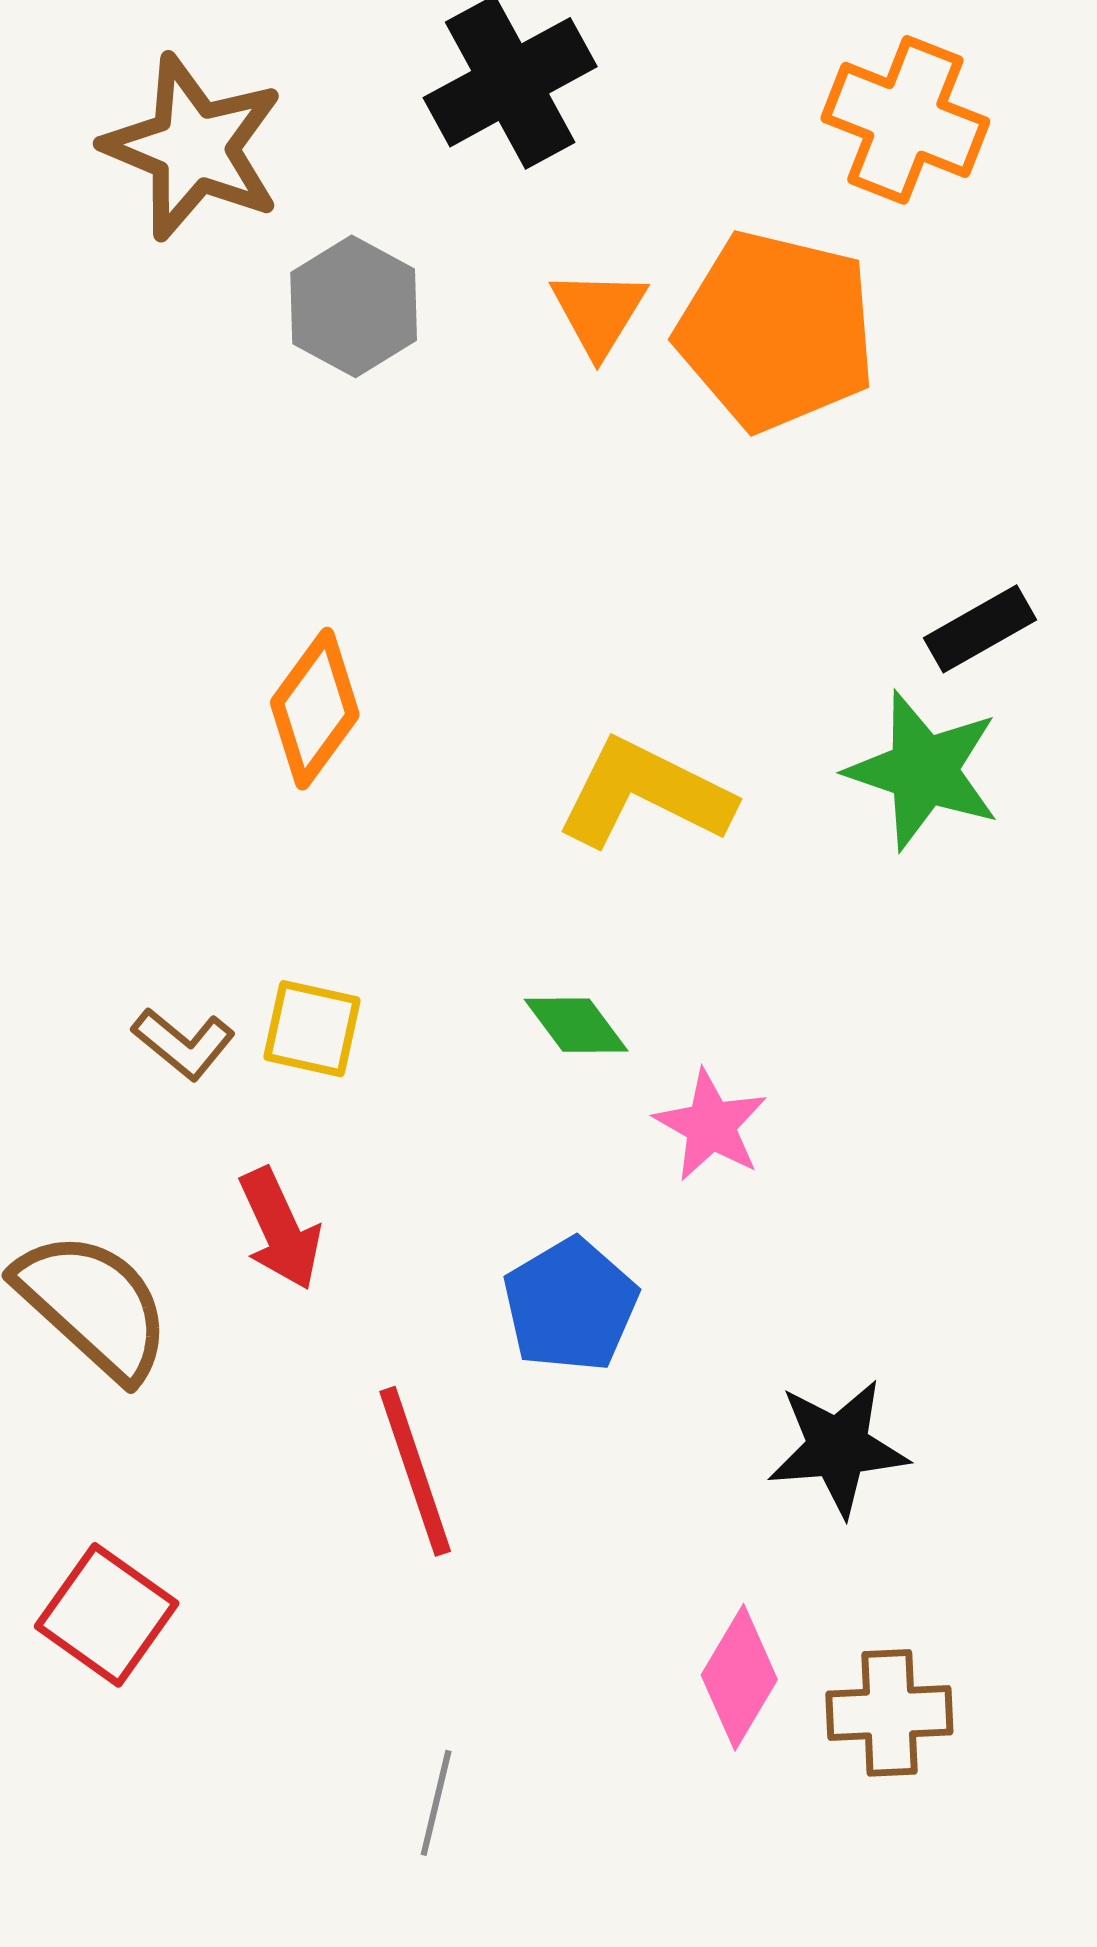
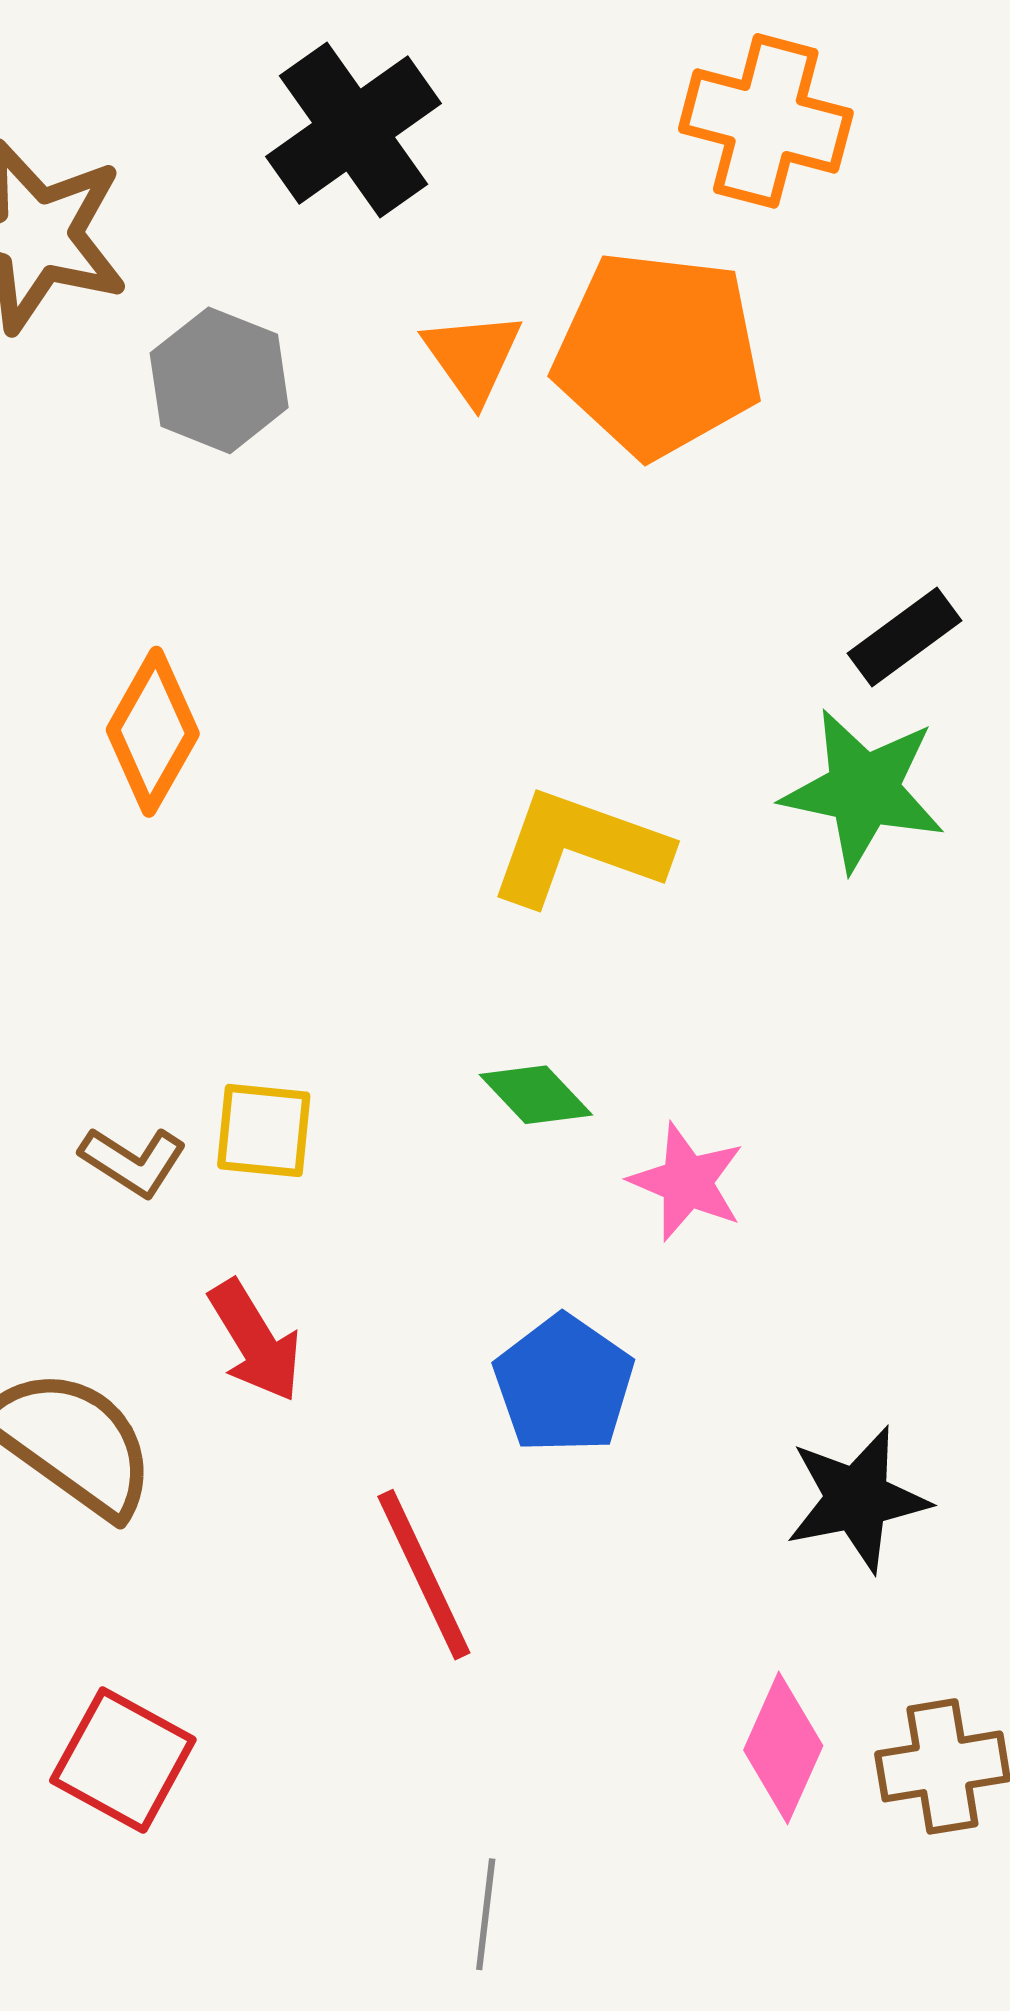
orange diamond: (315, 709) -> (153, 732), moved

